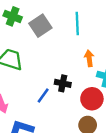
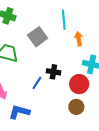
gray square: (40, 26) -> (38, 37), moved
orange arrow: (89, 58) -> (79, 39), moved

